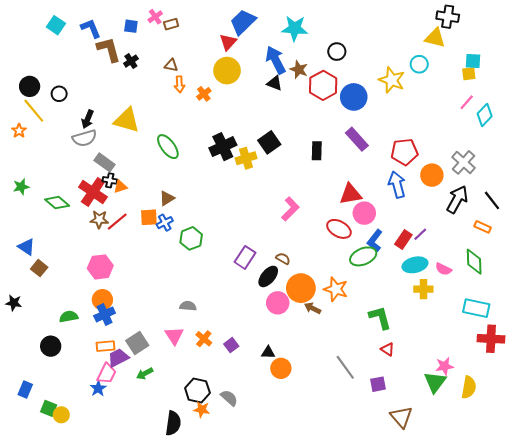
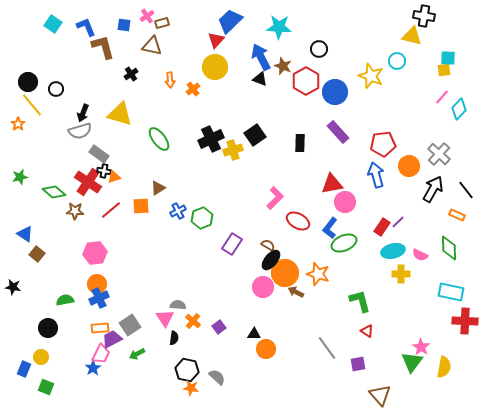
black cross: (131, 61) -> (131, 74), moved
brown triangle: (171, 65) -> (152, 46), moved, size x1.5
brown star: (99, 219) -> (75, 211), moved
blue cross: (165, 223) -> (178, 211), moved
red ellipse: (339, 229) -> (298, 221), moved
green hexagon: (191, 238) -> (202, 218), moved
blue L-shape: (375, 241) -> (330, 228), moved
black ellipse: (268, 276) -> (271, 260), moved
gray semicircle: (188, 306) -> (178, 305), moved
pink star: (445, 366) -> (421, 347), turned -30
yellow circle: (61, 415) -> (41, 357), moved
black semicircle: (173, 423) -> (174, 338), moved, size x0.6

